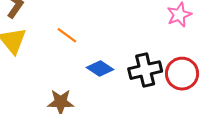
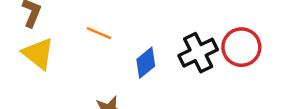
blue diamond: (100, 69) -> (146, 63), turned -60

